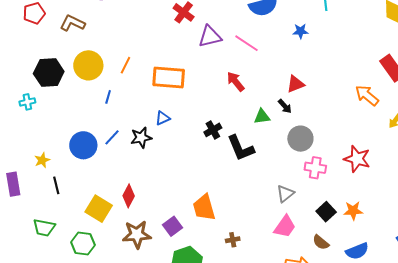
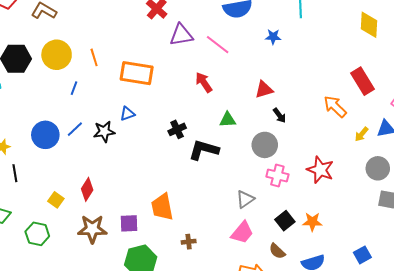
orange line: (125, 65) -> (94, 57), turned -48
black arrow: (285, 106) -> (279, 115), moved
black L-shape: (241, 148) -> (204, 150), turned 124
yellow square: (99, 209) -> (56, 200), size x0.6
purple square: (173, 226) -> (129, 223), turned 30

